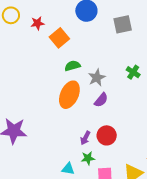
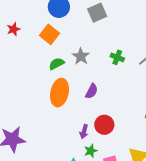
orange square: (59, 38) -> (50, 34), moved
gray star: (97, 78) -> (81, 56), moved

